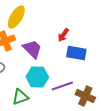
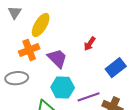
blue rectangle: (76, 53) -> (116, 68), moved, turned -48

